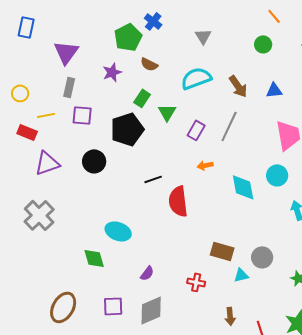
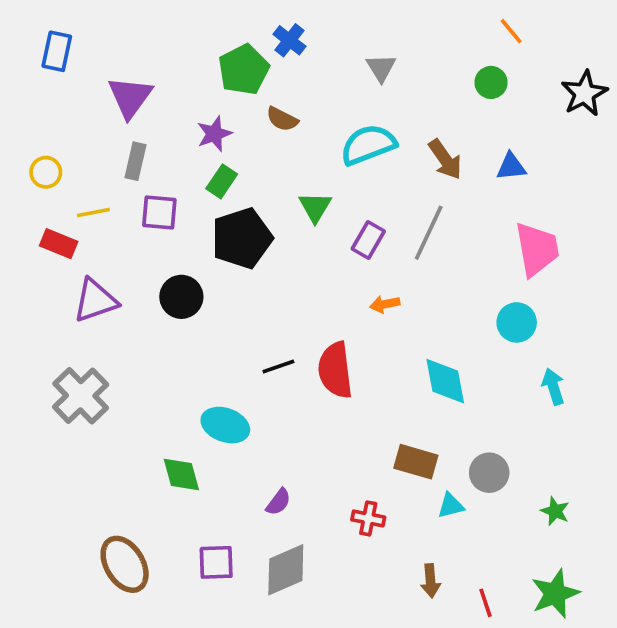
green rectangle: (142, 98) -> (222, 181), moved
black line: (153, 179) -> (278, 366), moved
cyan diamond: (243, 187) -> (445, 381), moved
brown ellipse: (63, 307) -> (125, 564), turned -60

